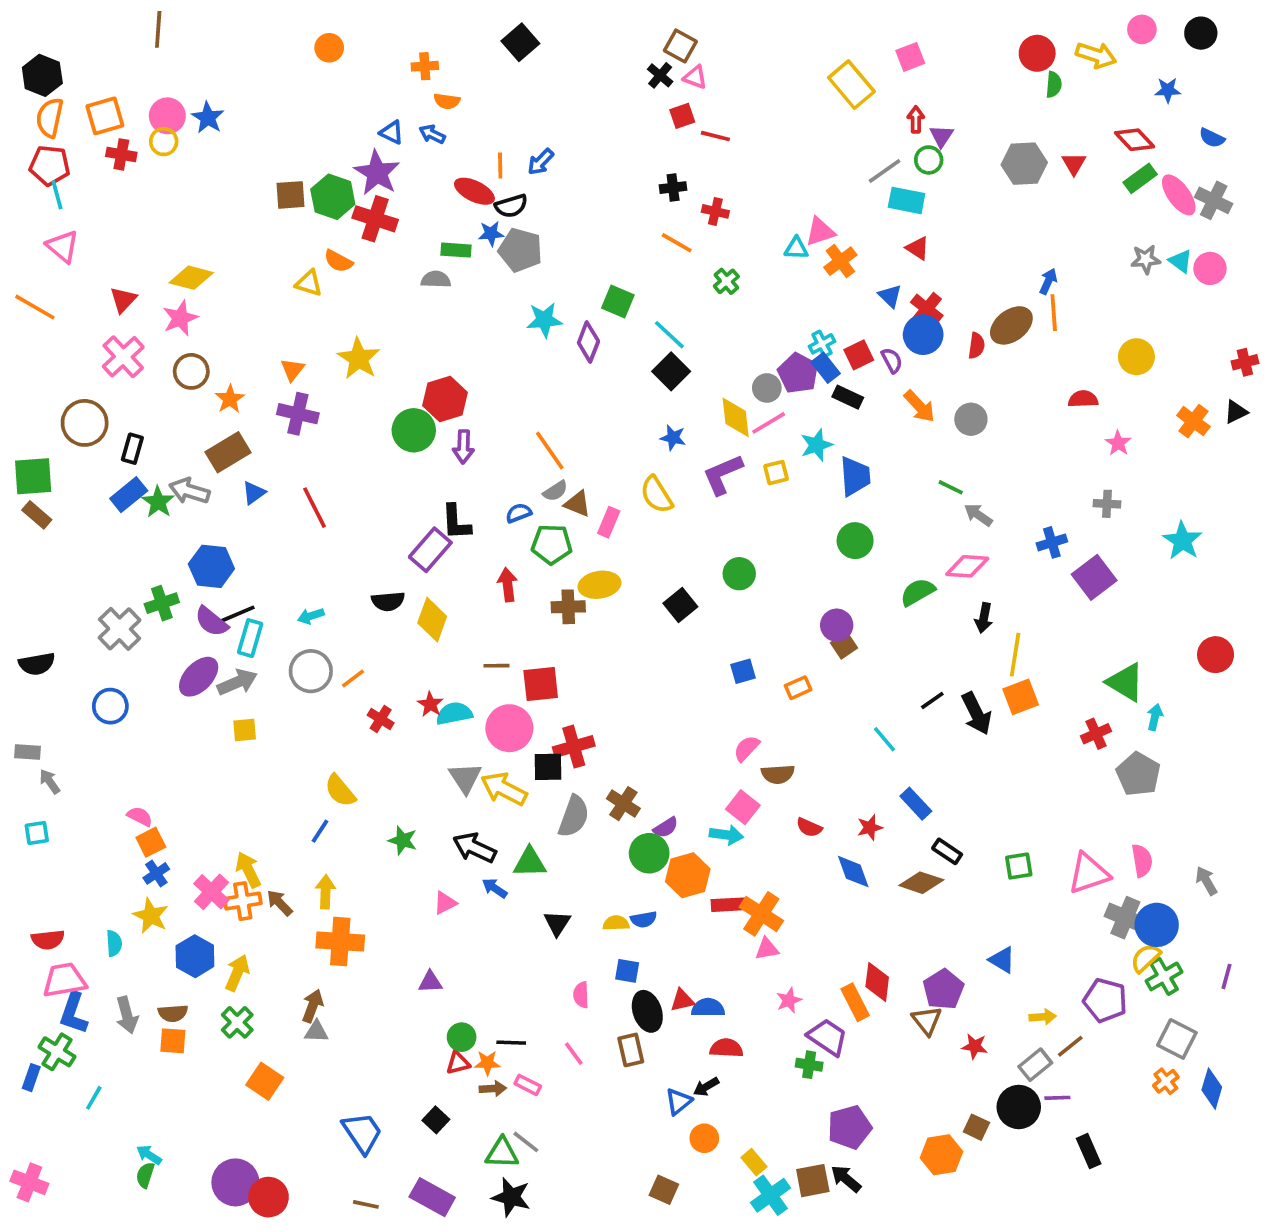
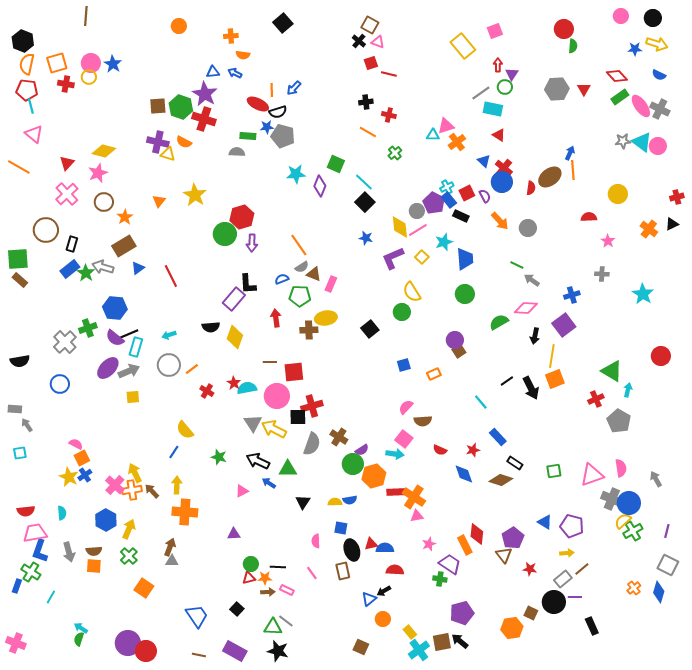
yellow arrow: (1096, 55) -> (657, 44), moved
blue triangle: (392, 132) -> (213, 72), turned -32
cyan triangle: (1181, 261) -> (642, 142), size x1.5
purple cross: (298, 414) -> (158, 142), moved
yellow square: (776, 473) -> (422, 257), turned -32
yellow semicircle: (656, 495) -> (412, 292), moved
purple square: (1094, 577) -> (564, 325), moved
yellow star: (151, 916) -> (69, 477), moved
purple pentagon: (1105, 1000) -> (572, 526), moved
gray square: (1177, 1039) -> (668, 565), moved

